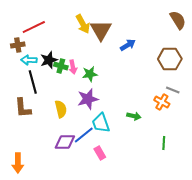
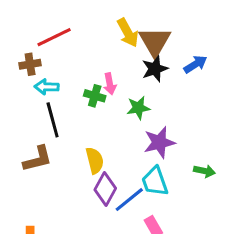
black star: (49, 60) -> (155, 69), moved
pink arrow: (73, 67) -> (110, 84), moved
purple star: (88, 99) -> (159, 142), moved
brown L-shape: (23, 108) -> (38, 159), turned -100
purple diamond: (65, 142) -> (105, 189), moved, turned -60

